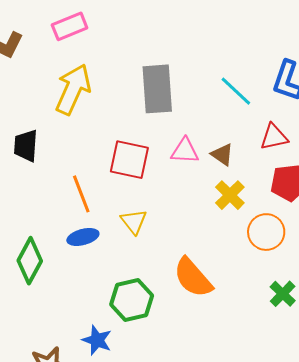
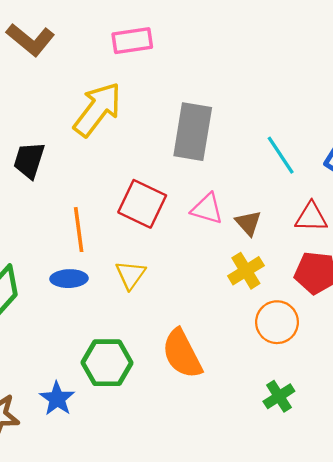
pink rectangle: (70, 26) -> (132, 41), moved

